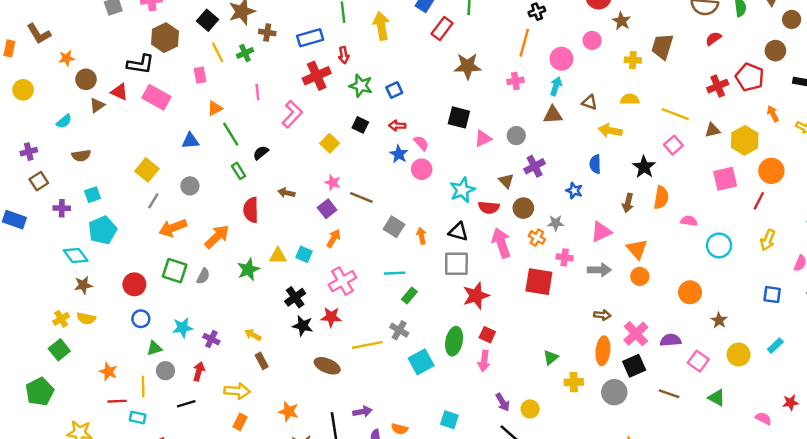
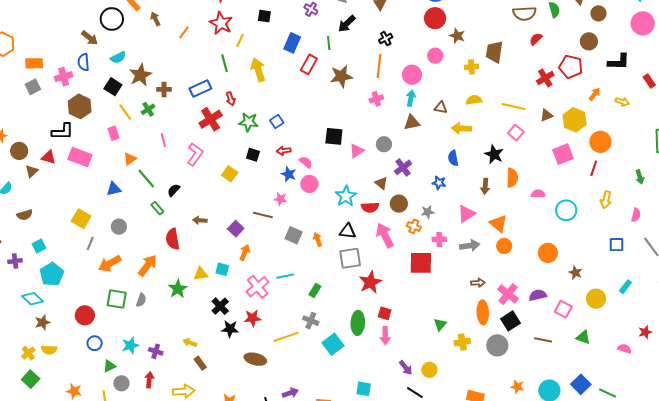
brown star: (468, 66) -> (341, 76), moved
orange arrow: (773, 114) -> (595, 94), turned 72
pink star: (333, 183) -> (280, 199), moved
cyan line: (395, 273) -> (285, 276), moved

